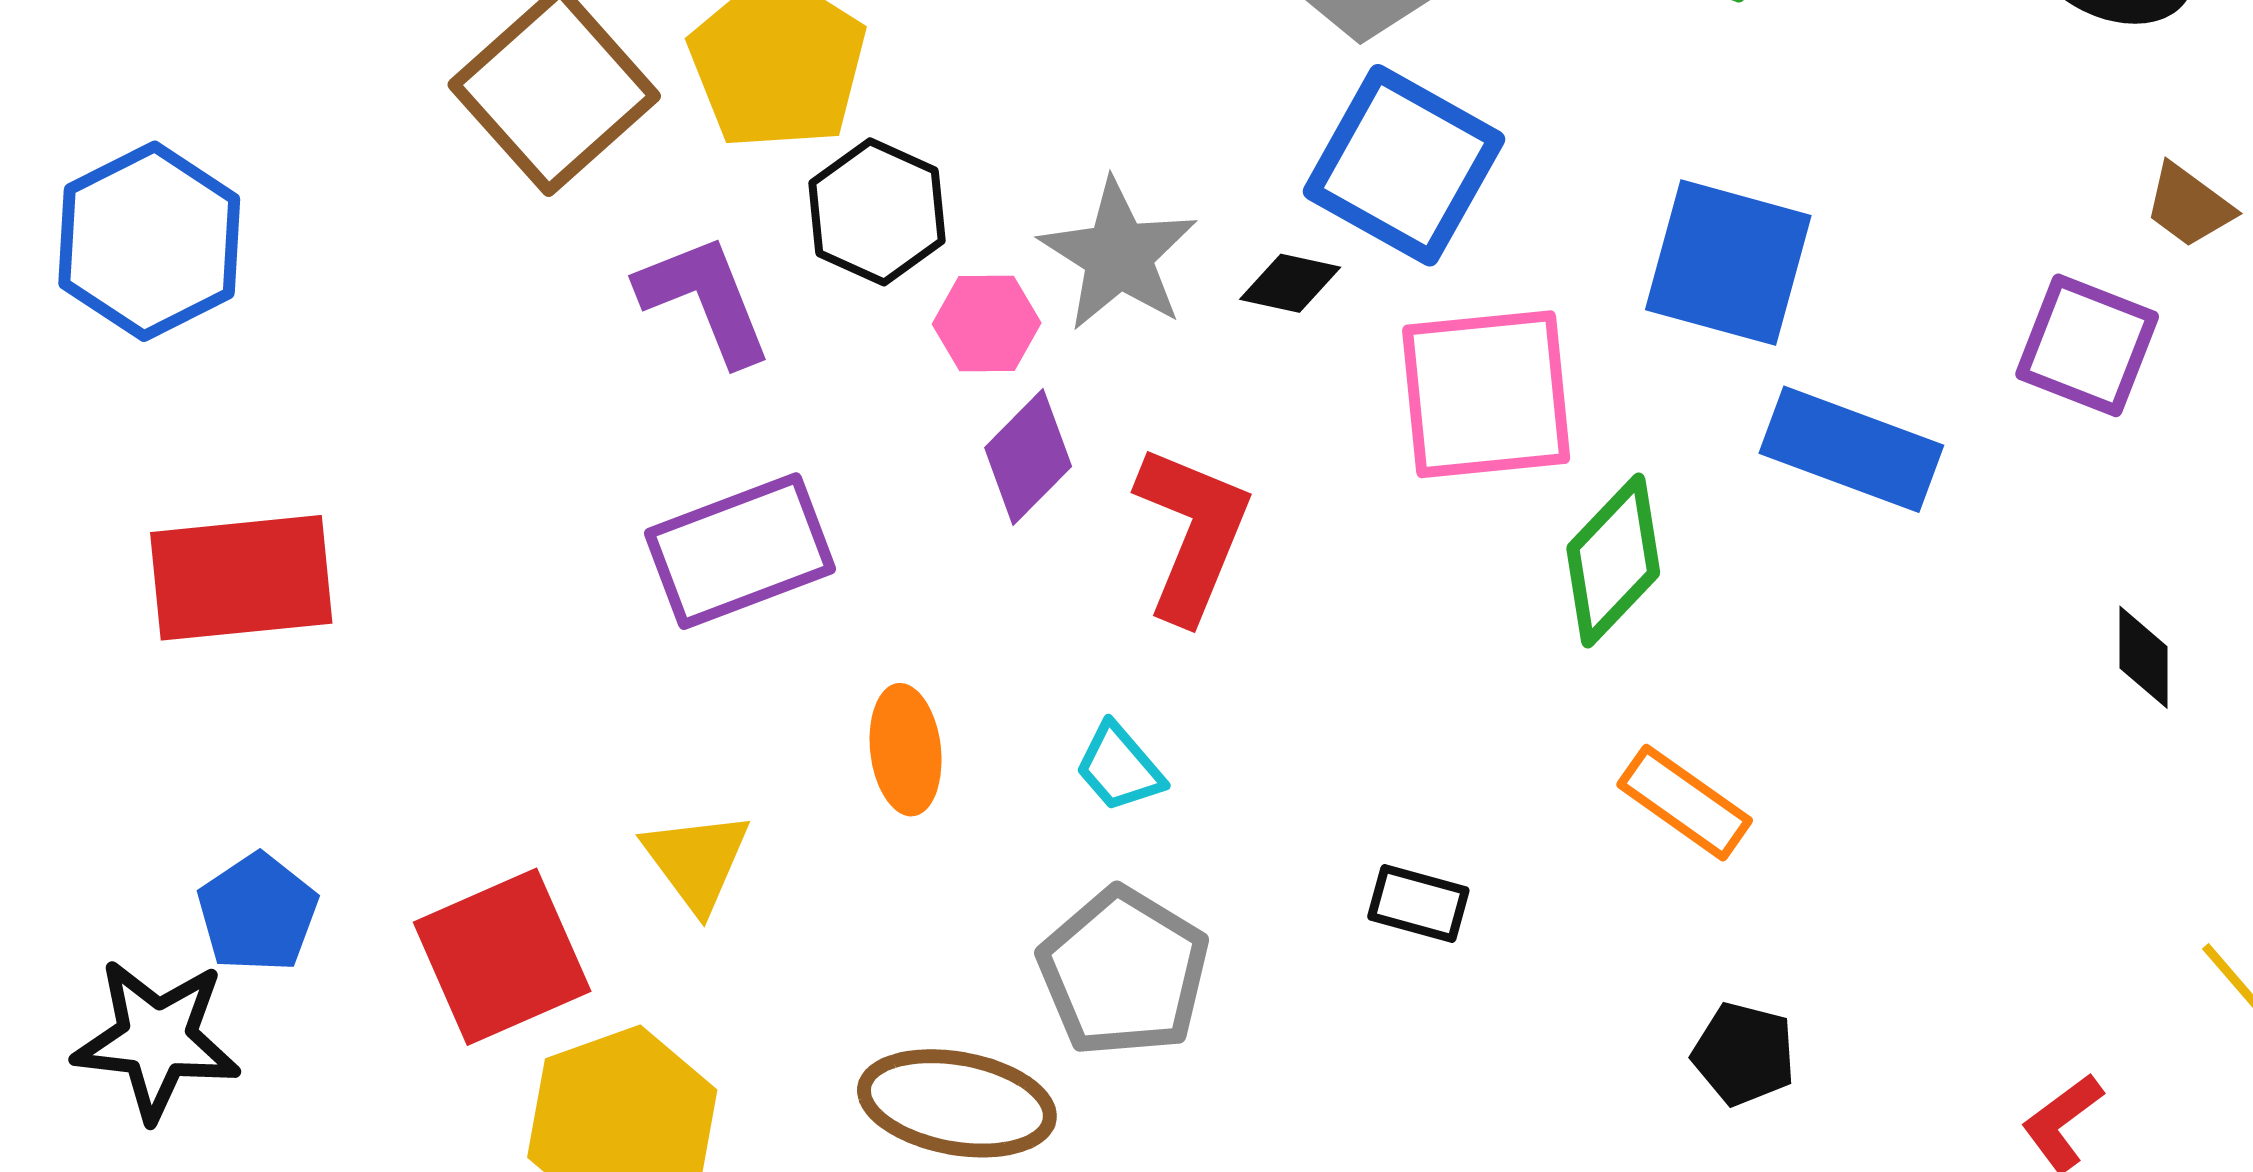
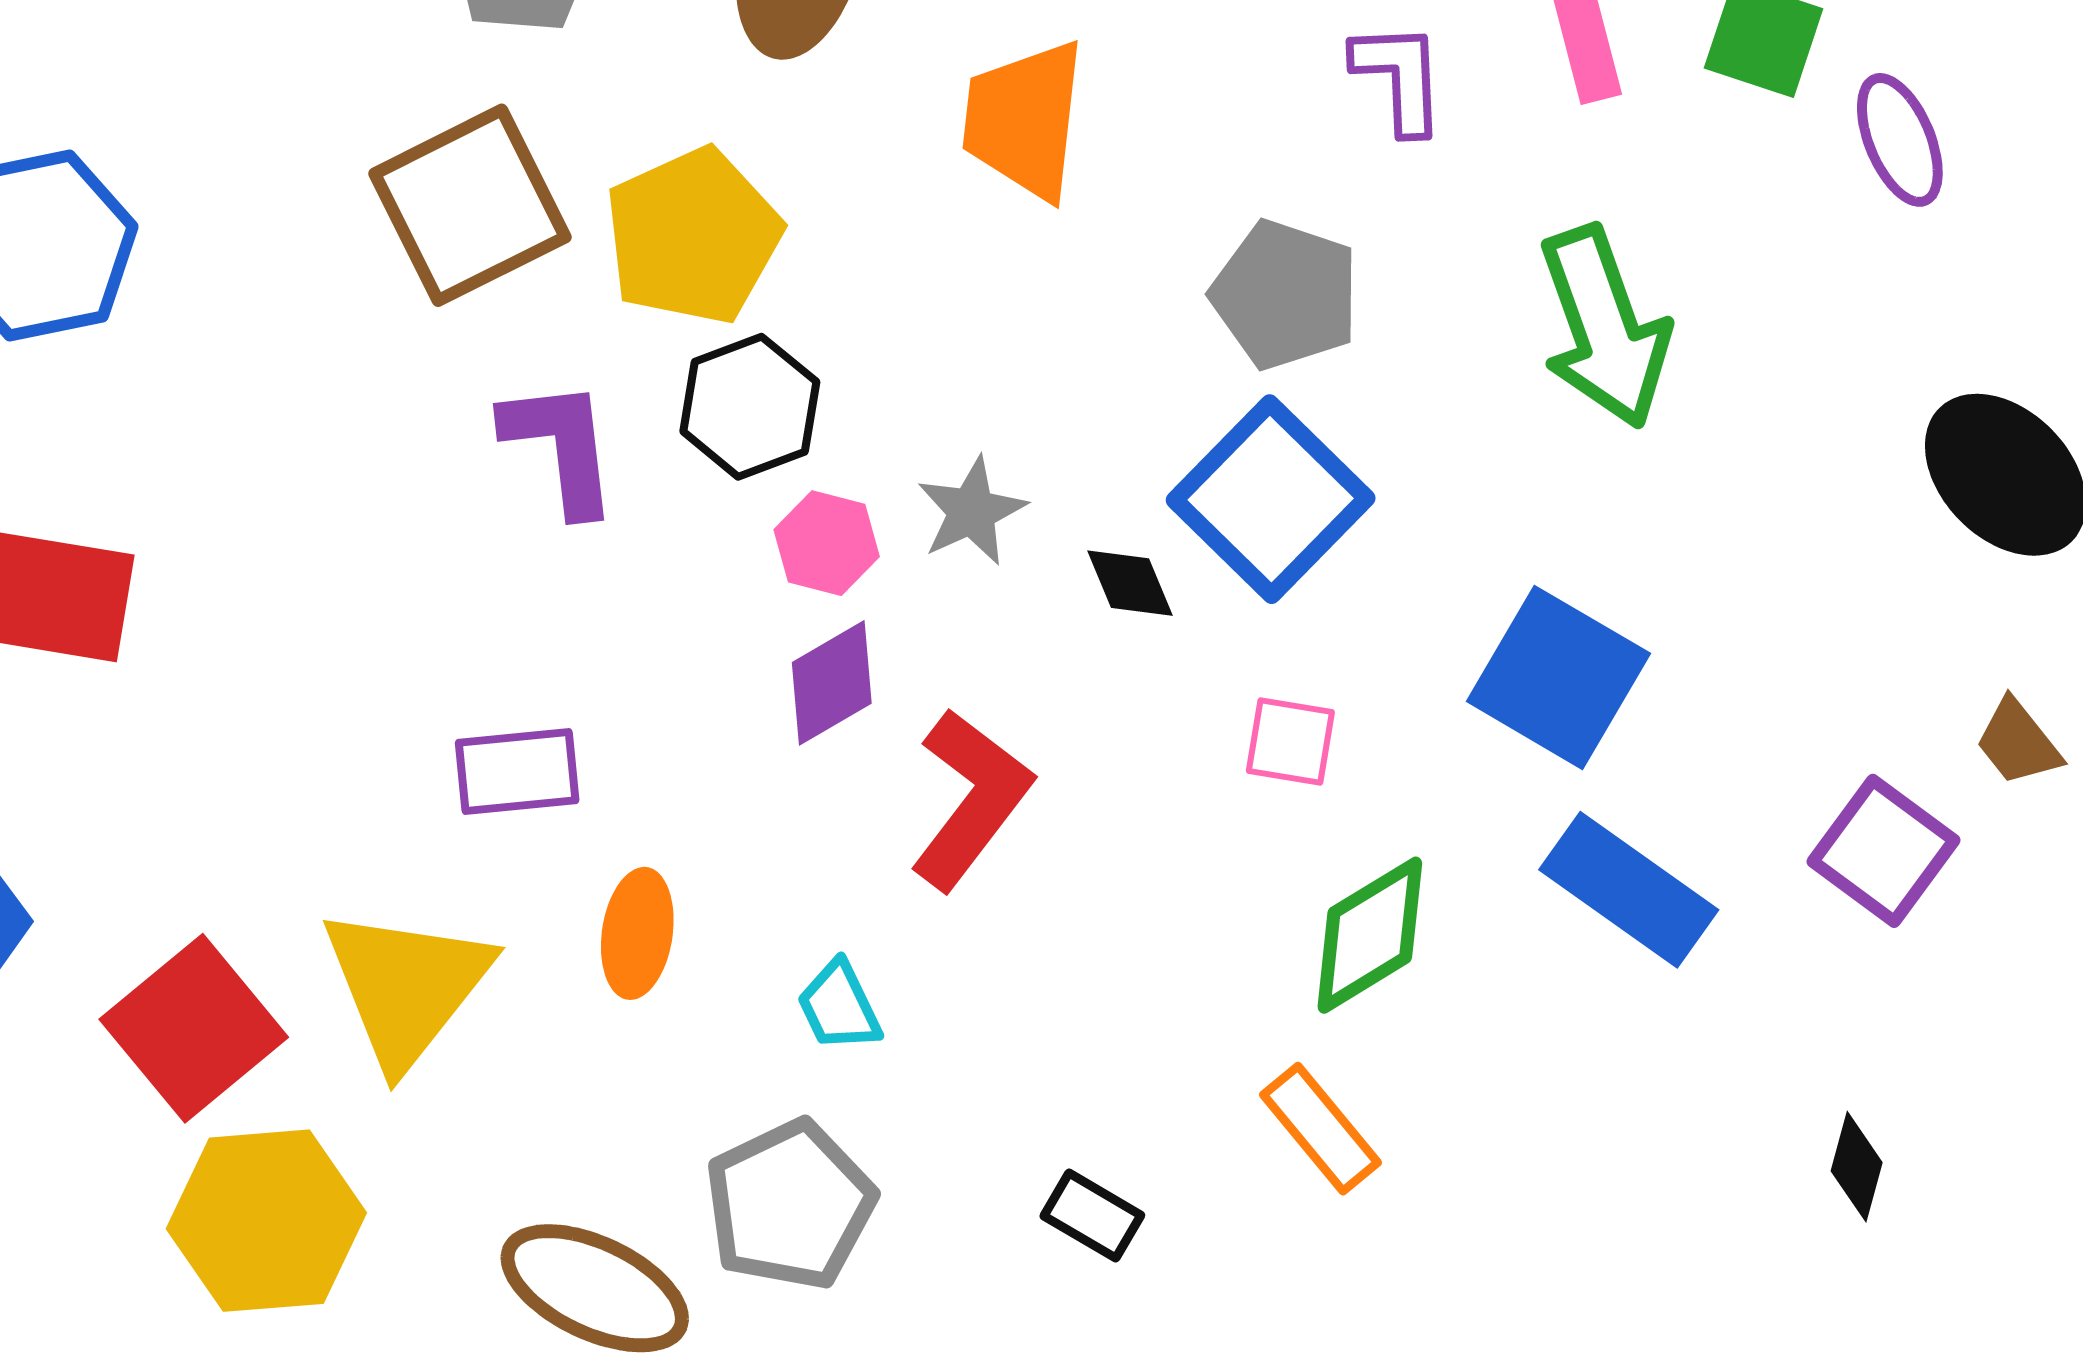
gray star: (1118, 255) -> (972, 511), size x0.7
black diamond: (1290, 283) -> (1130, 583), turned 40
pink square: (1486, 394) -> (1290, 741), size x0.5
purple rectangle: (740, 551) -> (517, 772), moved, size x0.7
orange rectangle: (1685, 803) -> (1321, 1129), moved
yellow triangle: (697, 861) -> (407, 986), size x1.6
red square: (502, 957) -> (194, 1028), turned -31

